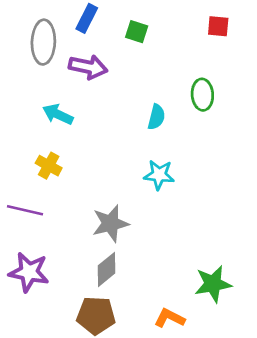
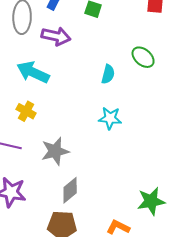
green ellipse: (202, 95) -> (143, 57), turned -45
cyan arrow: (58, 114) -> (33, 72), size x1.4
gray star: (110, 223) -> (55, 151), moved

